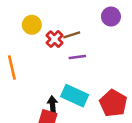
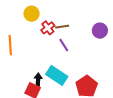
purple circle: (111, 17) -> (100, 31), moved
purple line: (77, 57) -> (64, 45), turned 56

